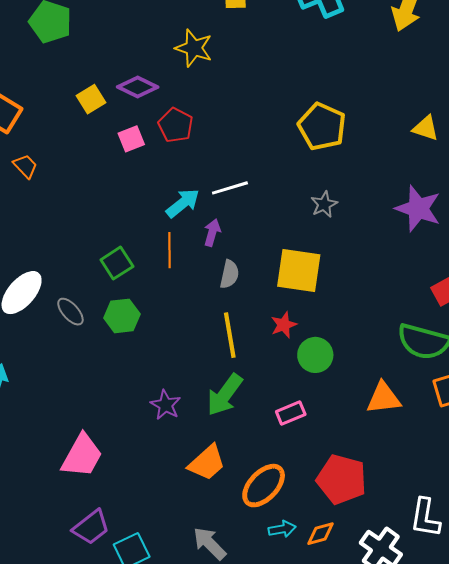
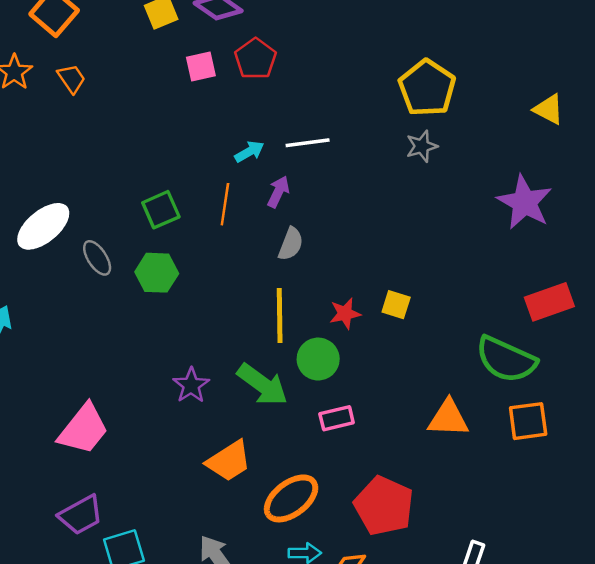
cyan arrow: (183, 203) -> (249, 152), size x0.7
gray star: (324, 204) -> (422, 146), moved
yellow square: (299, 271) -> (396, 305), moved, size x0.5
green circle: (315, 355) -> (318, 359), moved
green arrow: (225, 395) -> (263, 385), turned -99

